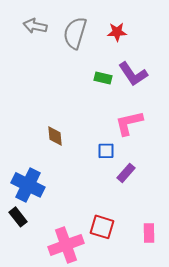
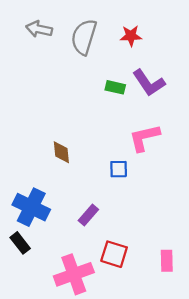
purple rectangle: (126, 173) -> (88, 215), moved

